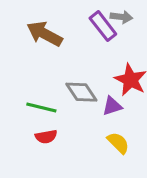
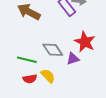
yellow semicircle: (118, 143) -> (48, 76), moved

